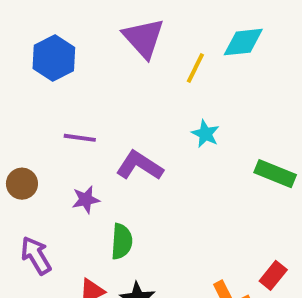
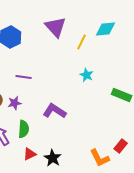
purple L-shape: (140, 166) -> (55, 111), moved
purple star: (86, 200) -> (15, 103), moved
green semicircle: (122, 241) -> (24, 129), moved

